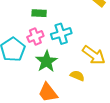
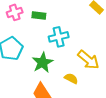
pink cross: (35, 37) -> (15, 12), moved

